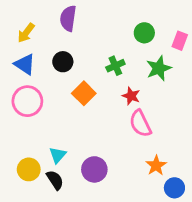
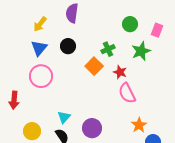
blue triangle: (25, 64) -> (39, 48), turned 36
orange square: (84, 93) -> (94, 66), moved
yellow circle: (29, 169) -> (32, 131), moved

